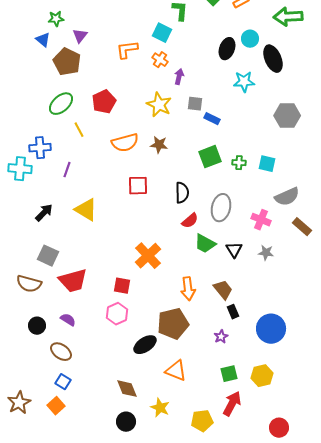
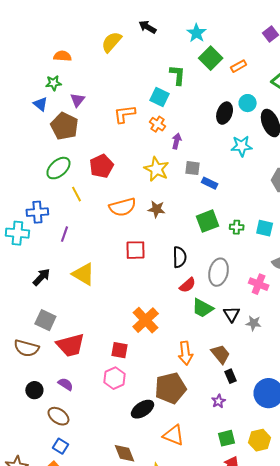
gray star: (266, 253) -> (254, 323), moved

